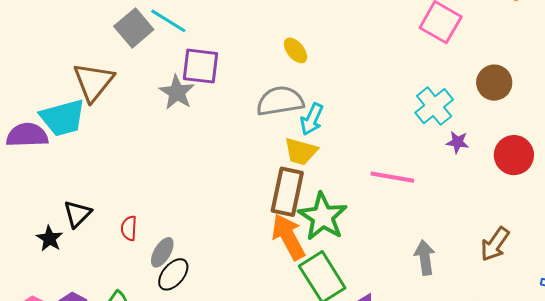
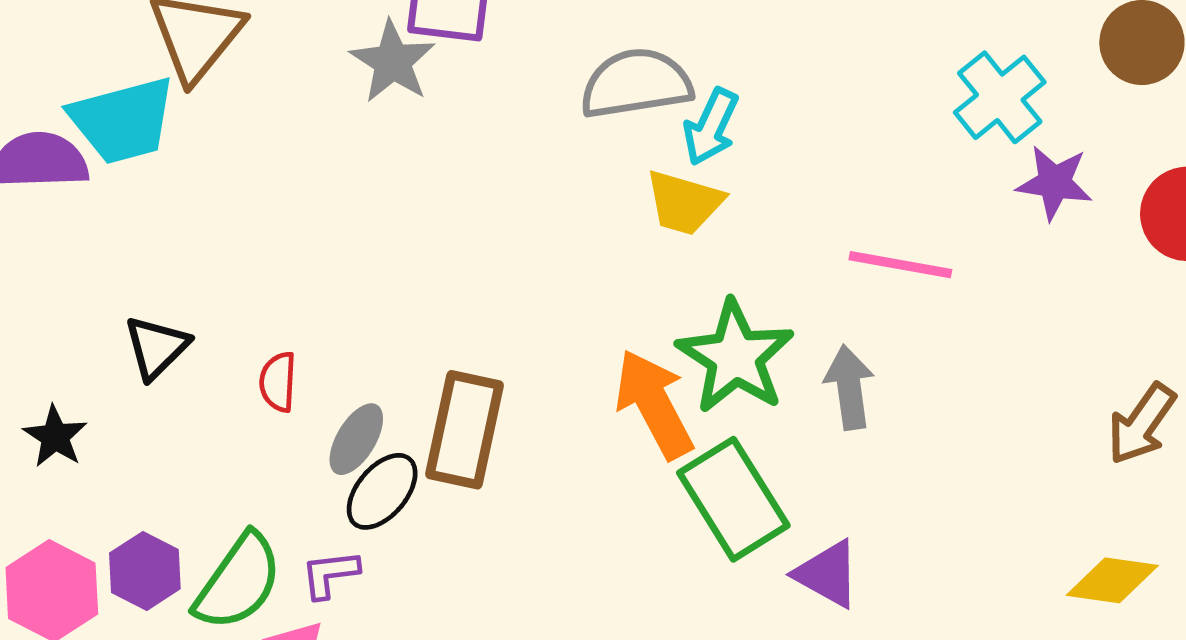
purple star: (457, 142) -> (1054, 183), size x1.4
brown rectangle: (287, 192) -> (464, 430), moved
black star: (50, 238) -> (55, 437), moved
gray arrow: (425, 258) -> (849, 387), moved

